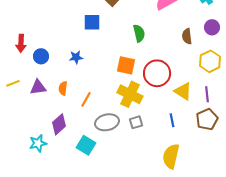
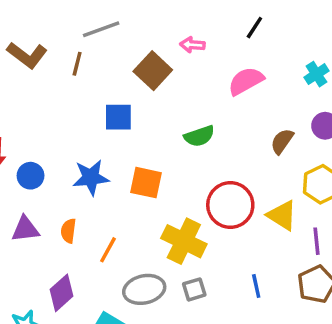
green semicircle: (139, 33) -> (199, 136), turned 84
brown semicircle: (187, 36) -> (282, 141), turned 42
blue star: (76, 57) -> (91, 177), size x1.5
orange square: (126, 65) -> (146, 183), moved
yellow triangle: (183, 91) -> (282, 215), moved

